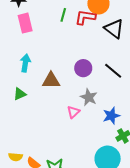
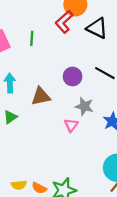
green line: (63, 15) -> (32, 38), moved
red L-shape: (85, 17) -> (64, 22), turned -40

